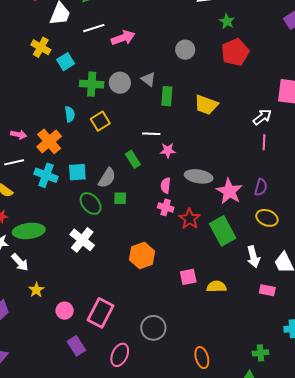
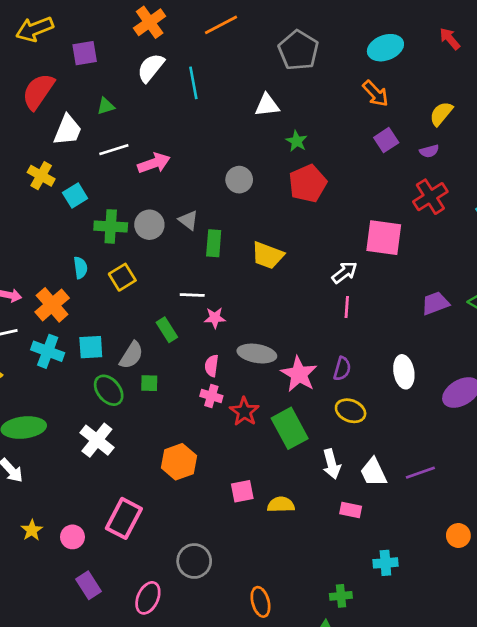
yellow star: (36, 290) -> (32, 530), moved
pink rectangle: (101, 313) -> (124, 518), moved

